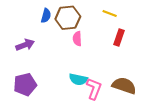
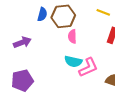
cyan semicircle: (78, 79) -> (73, 61), moved
pink L-shape: (94, 89) -> (88, 67), moved, turned 45

